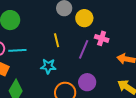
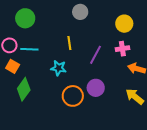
yellow circle: (84, 18) -> (124, 24), moved
pink cross: (102, 38) -> (122, 49), moved, turned -32

